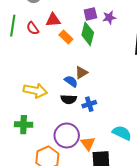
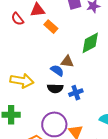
green diamond: (88, 34) -> (90, 43), moved, turned 50
brown triangle: (81, 73) -> (67, 62), turned 40

